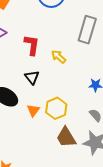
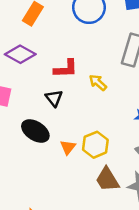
red L-shape: (32, 45) -> (66, 69), turned 80
black triangle: (32, 77) -> (54, 98), moved

